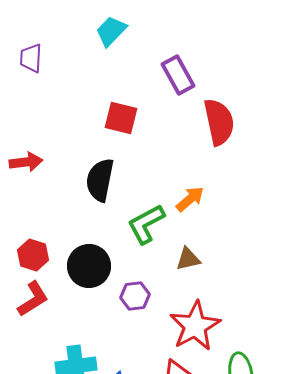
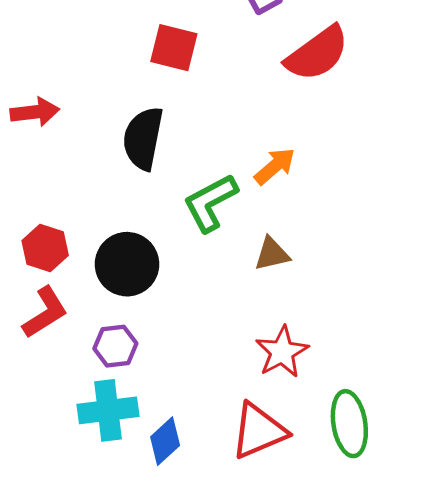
red semicircle: (219, 122) -> (317, 54), turned 66
purple hexagon: (135, 296) -> (115, 346), moved
red star: (195, 326) -> (282, 352), size x0.7

